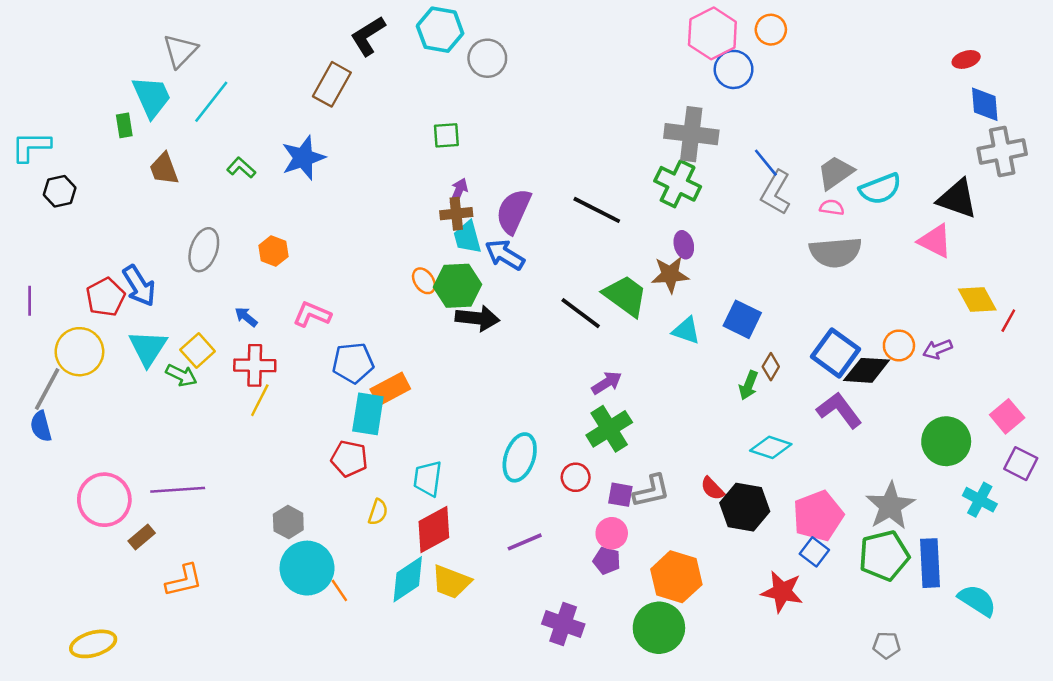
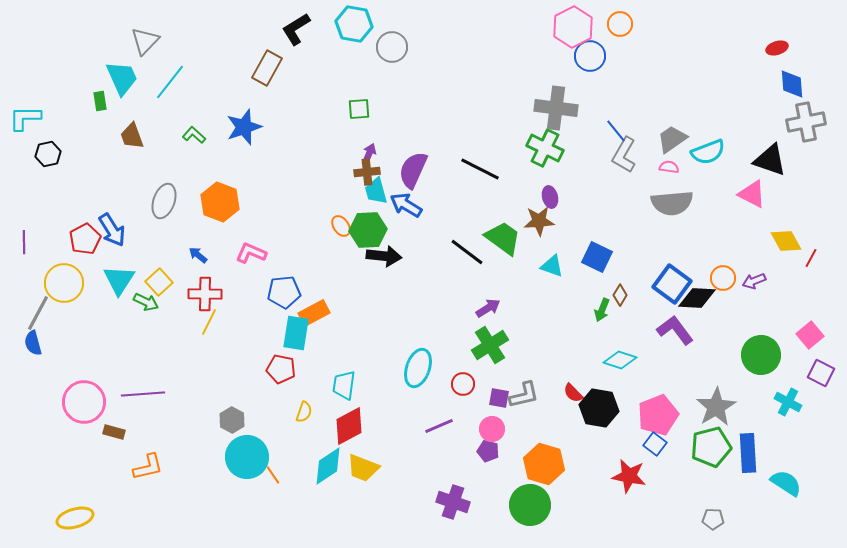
orange hexagon: (273, 251) -> (220, 202), size x1.6
brown rectangle: (142, 537) -> (114, 432), turned 55
purple line: (525, 542) -> (439, 426), moved

